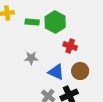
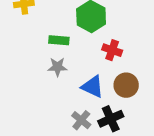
green rectangle: (32, 22) -> (59, 40), moved

